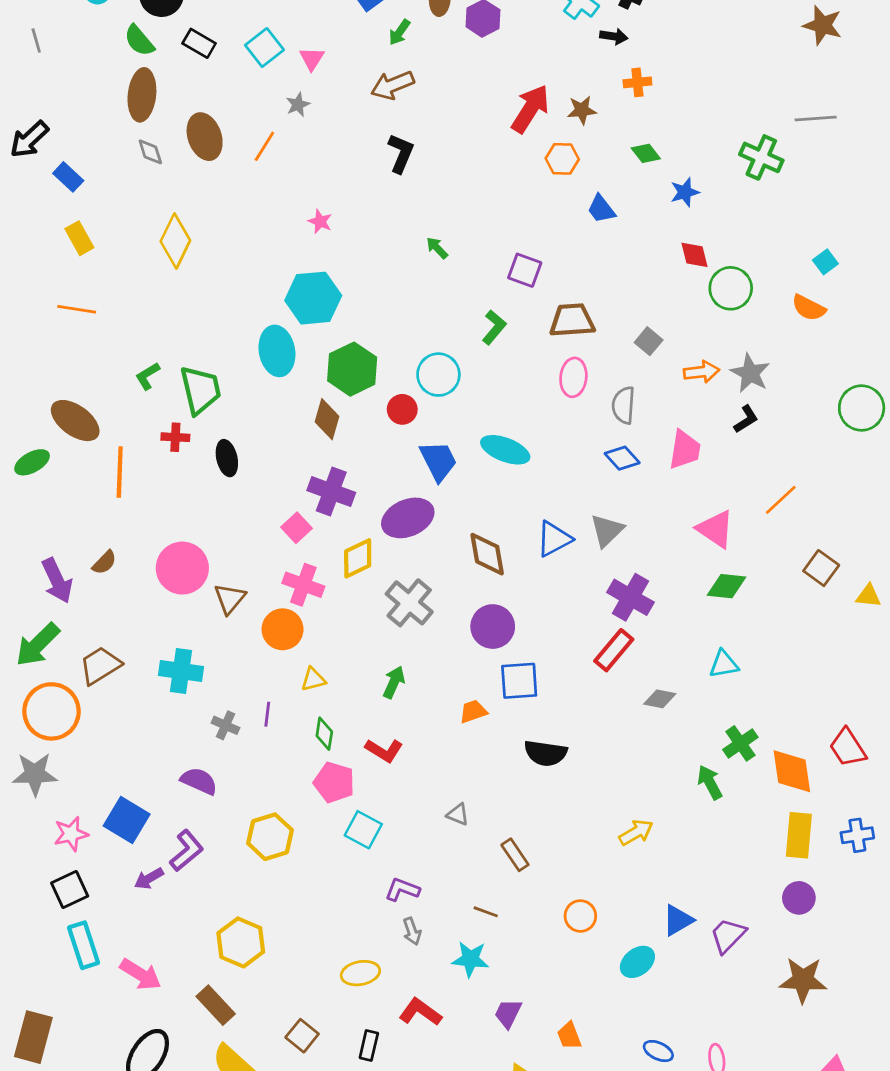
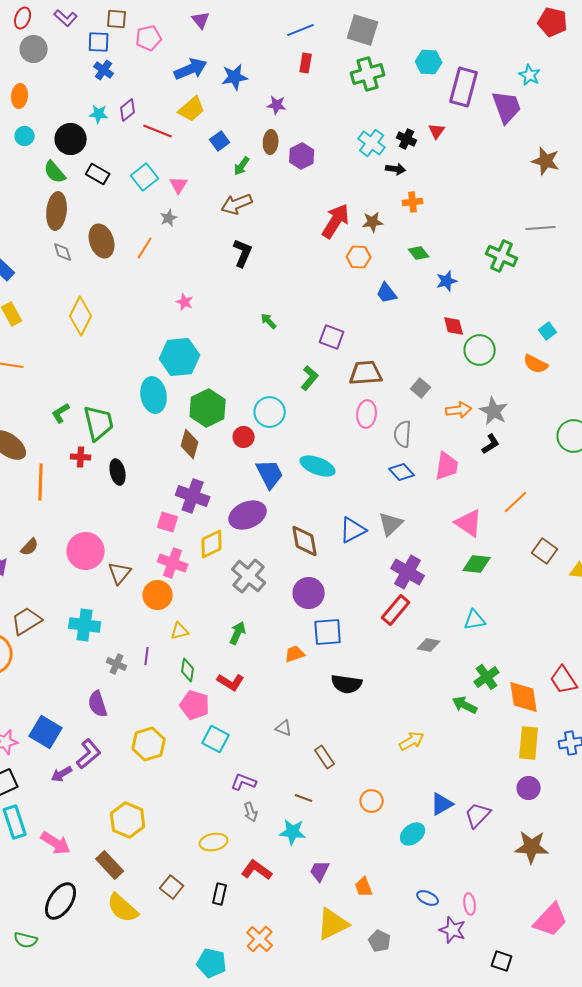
pink square: (296, 528) -> (168, 522), turned -30
purple semicircle: (199, 781) -> (98, 704), turned -132
green arrow: (710, 782) -> (465, 705), turned -35

